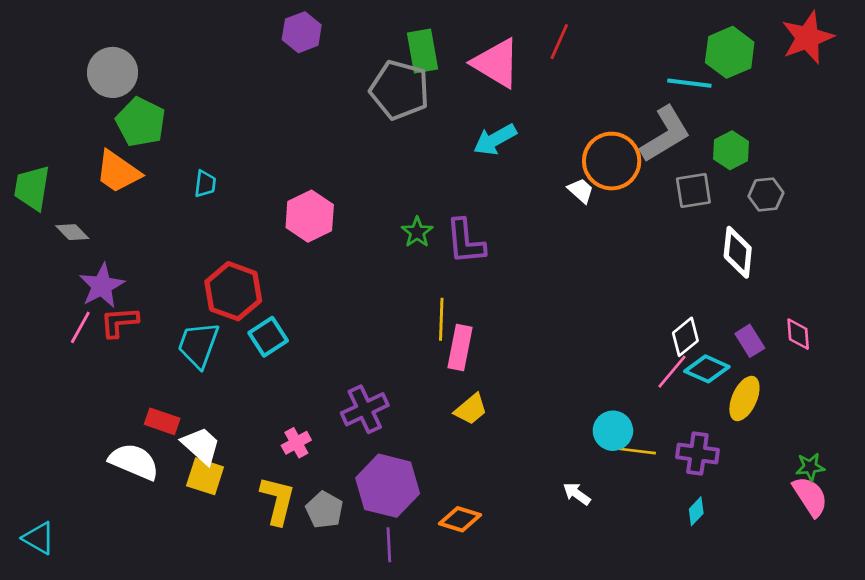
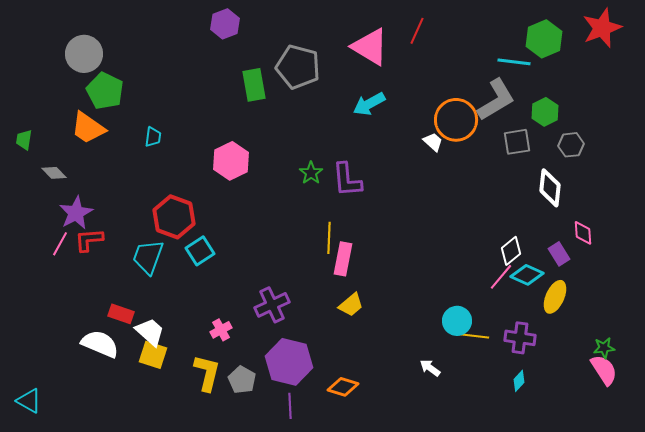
green rectangle: (422, 51) -> (254, 85), moved
green trapezoid: (32, 188) -> (24, 140), size x0.6
pink diamond: (798, 334) -> (583, 233), moved

